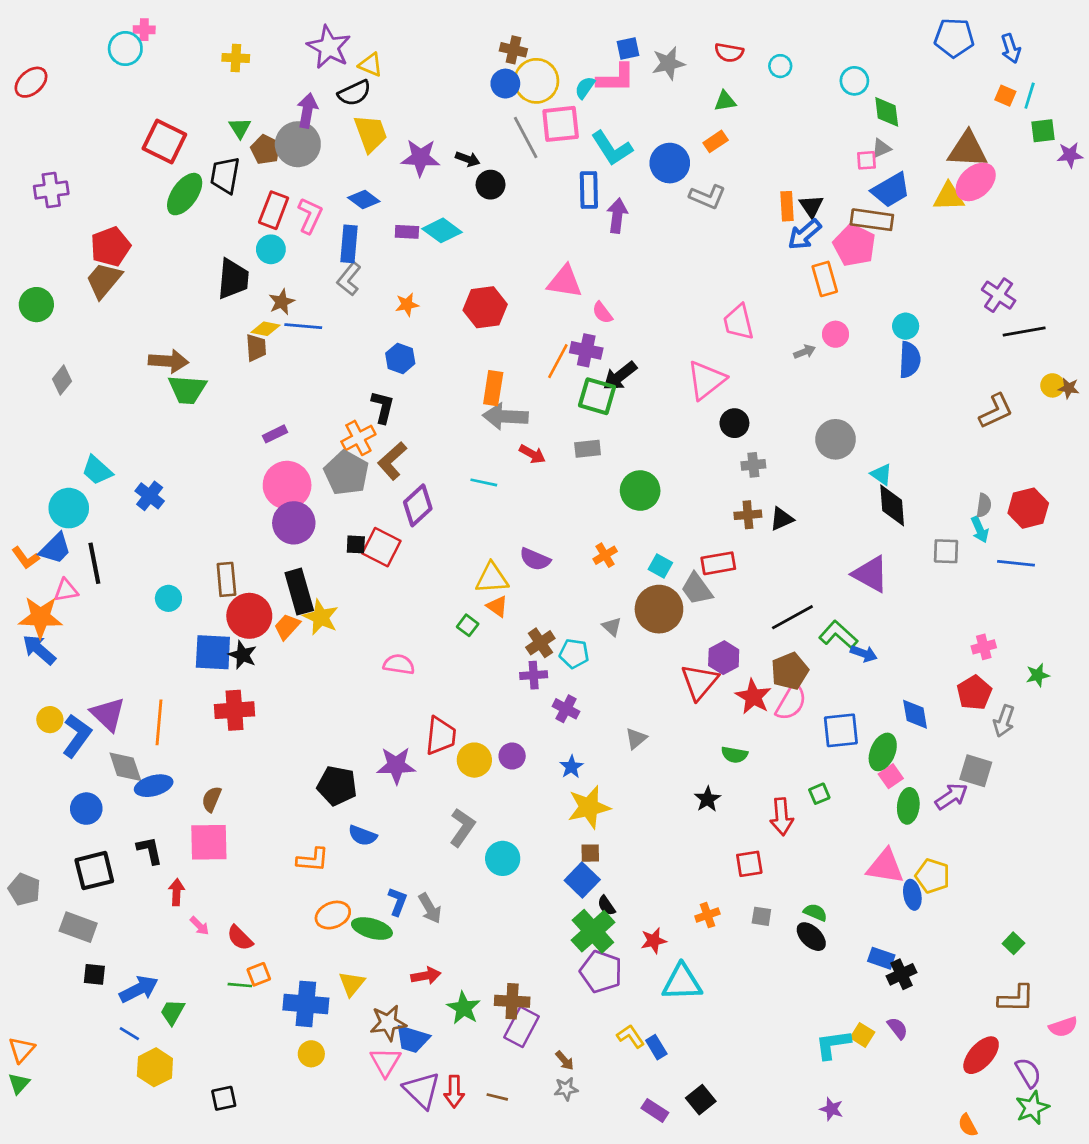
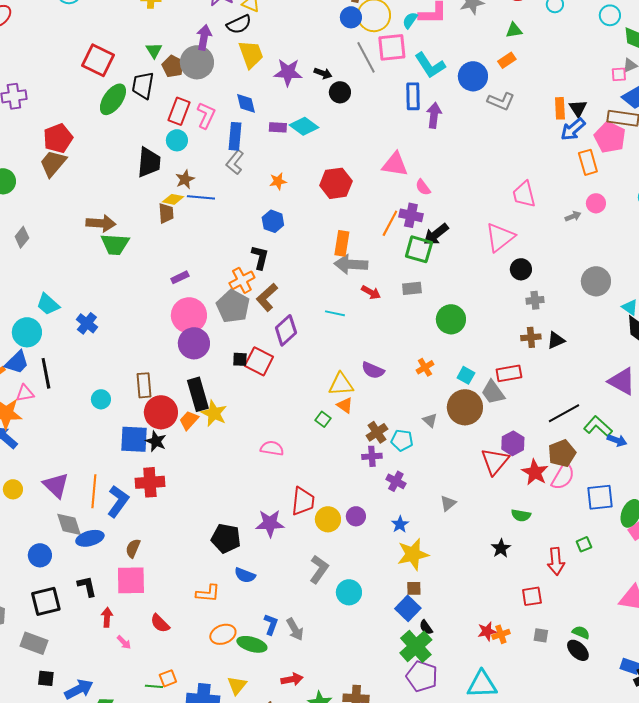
blue diamond: (364, 199) -> (246, 103), turned 40
blue L-shape: (77, 736) -> (118, 501), moved
red semicircle: (240, 938) -> (160, 623), moved
red star: (654, 941) -> (487, 631), moved

